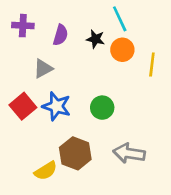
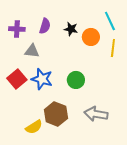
cyan line: (120, 19) -> (110, 21), moved
purple cross: (23, 26) -> (17, 29), moved
gray triangle: (43, 69) -> (32, 51), turned 35

